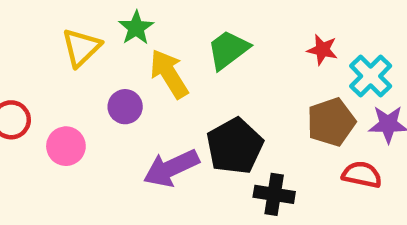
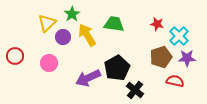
green trapezoid: (228, 50) -> (114, 24), turned 45
purple circle: (125, 107) -> (63, 37), moved
pink circle: (66, 146) -> (49, 63), moved
black cross: (274, 194) -> (135, 90), turned 30

